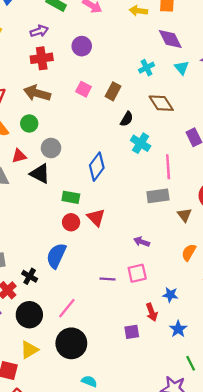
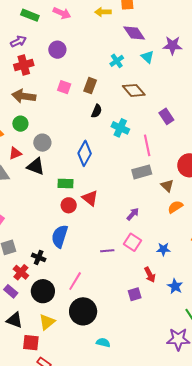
black semicircle: (127, 119) -> (97, 111), moved
purple arrow: (142, 242) -> (133, 214), turned 120
orange semicircle: (189, 252) -> (175, 207), moved, turned 35
pink square: (137, 273) -> (133, 242), turned -36
blue star: (170, 295) -> (163, 249), moved

